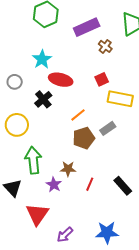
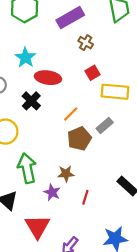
brown cross: (105, 46) -> (86, 43), moved
red line: (90, 184) -> (85, 197), moved

